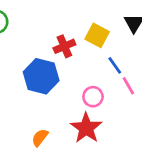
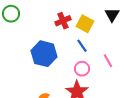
red cross: (64, 46) -> (63, 21), moved
blue line: (115, 65) -> (82, 46), moved

